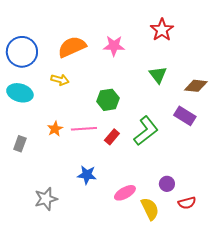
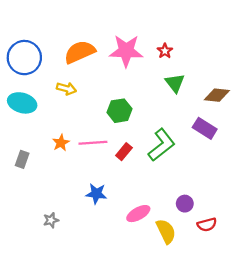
red star: (162, 30) -> (165, 51), moved, size x0.6
pink star: (114, 46) -> (126, 51), size x1.4
gray star: (46, 199) -> (51, 220), size x0.6

